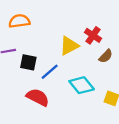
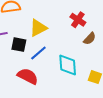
yellow triangle: (69, 46) -> (38, 28), moved
cyan diamond: (82, 85) -> (68, 65), turned 35

